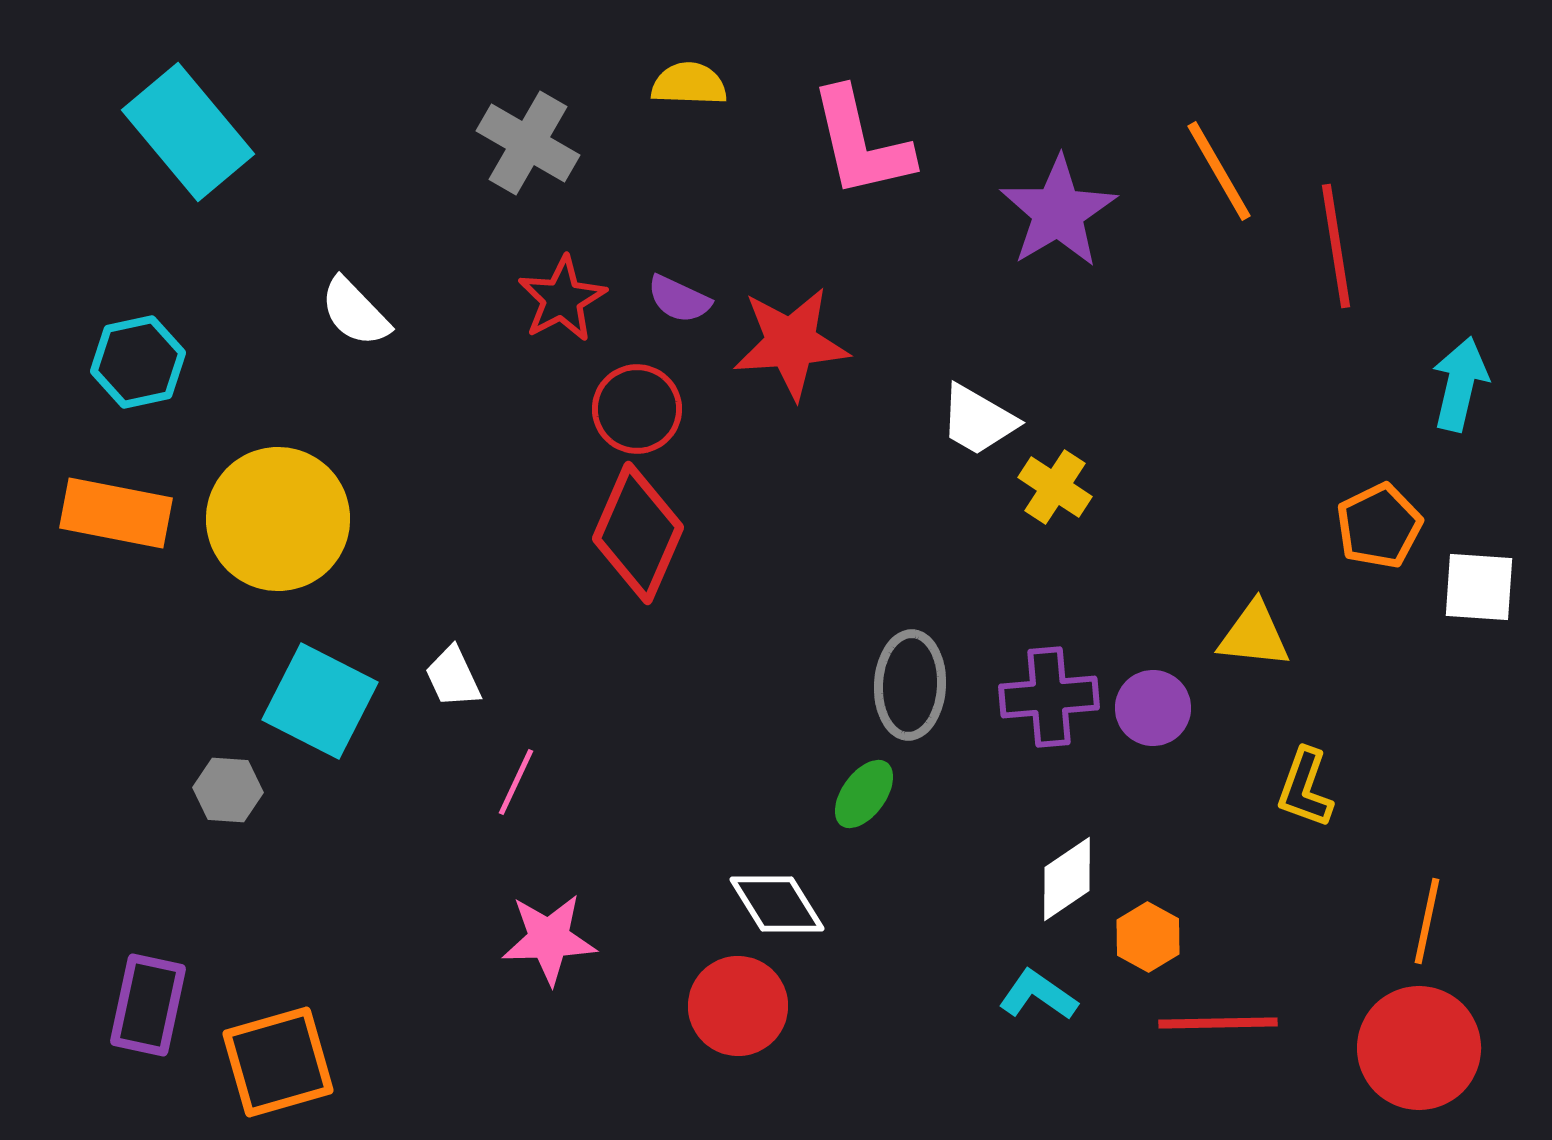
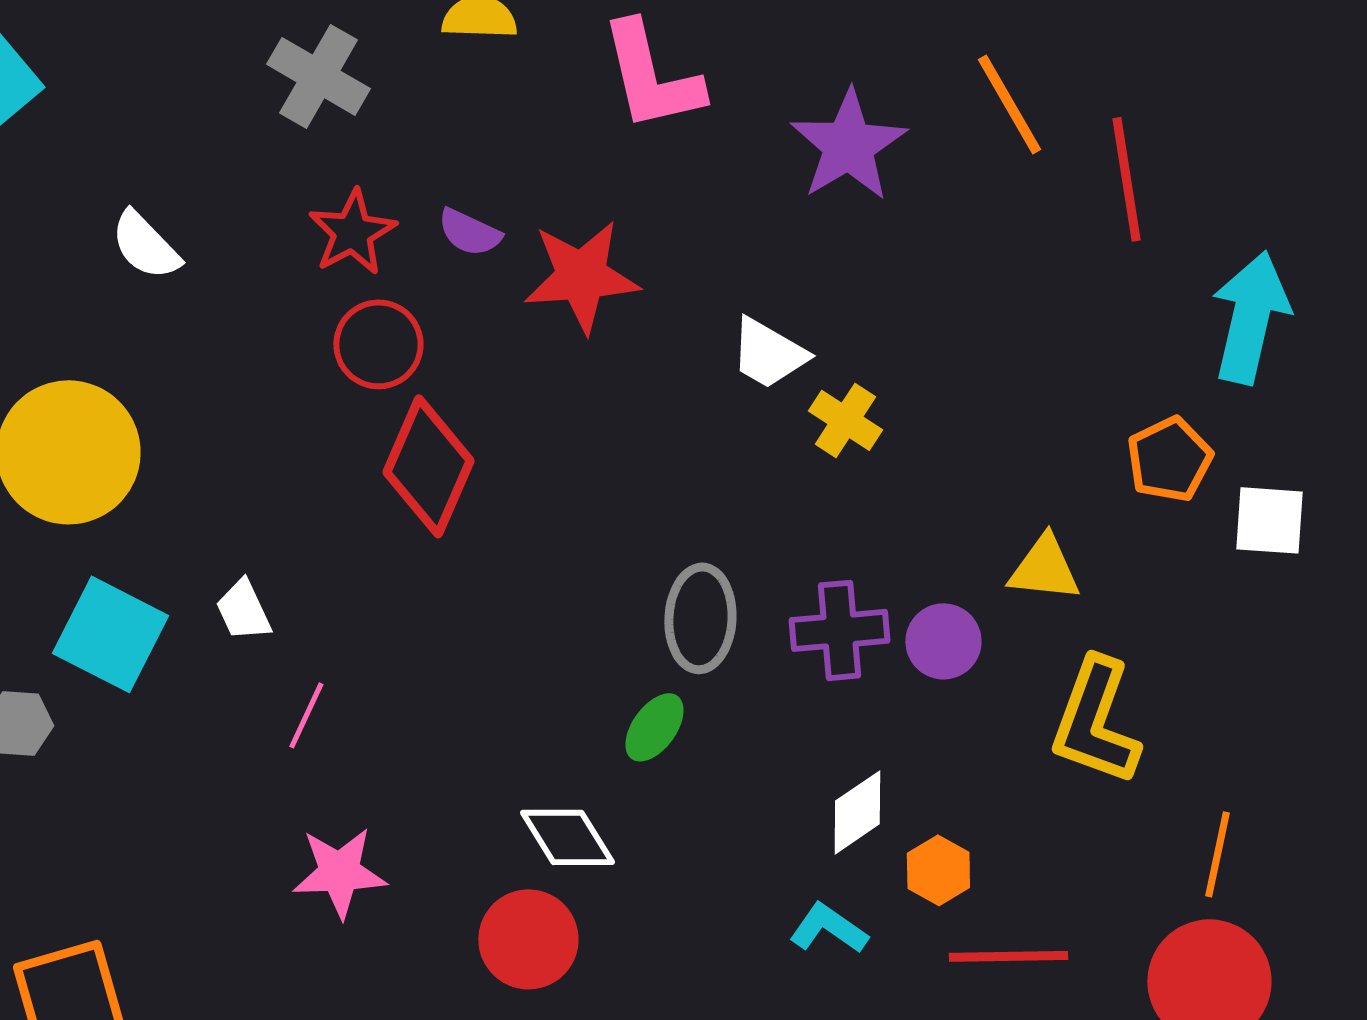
cyan arrow: (1460, 384) -> (1250, 317), size x1.4
red circle: (637, 409) -> (378, 344), moved
yellow L-shape: (1305, 788) -> (1095, 721), size x1.6

